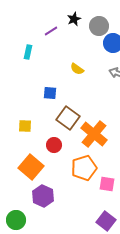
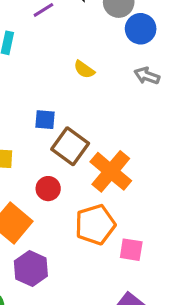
blue square: (50, 93) -> (45, 120), moved

